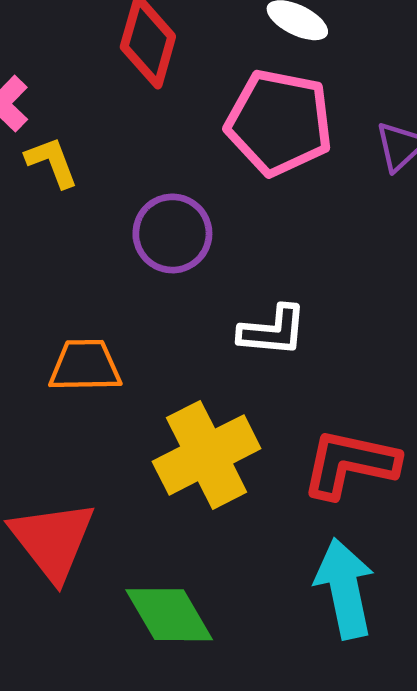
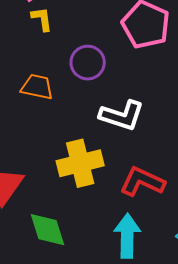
white L-shape: (273, 331) -> (122, 115), size x1.4
orange trapezoid: (85, 366) -> (37, 87), moved

